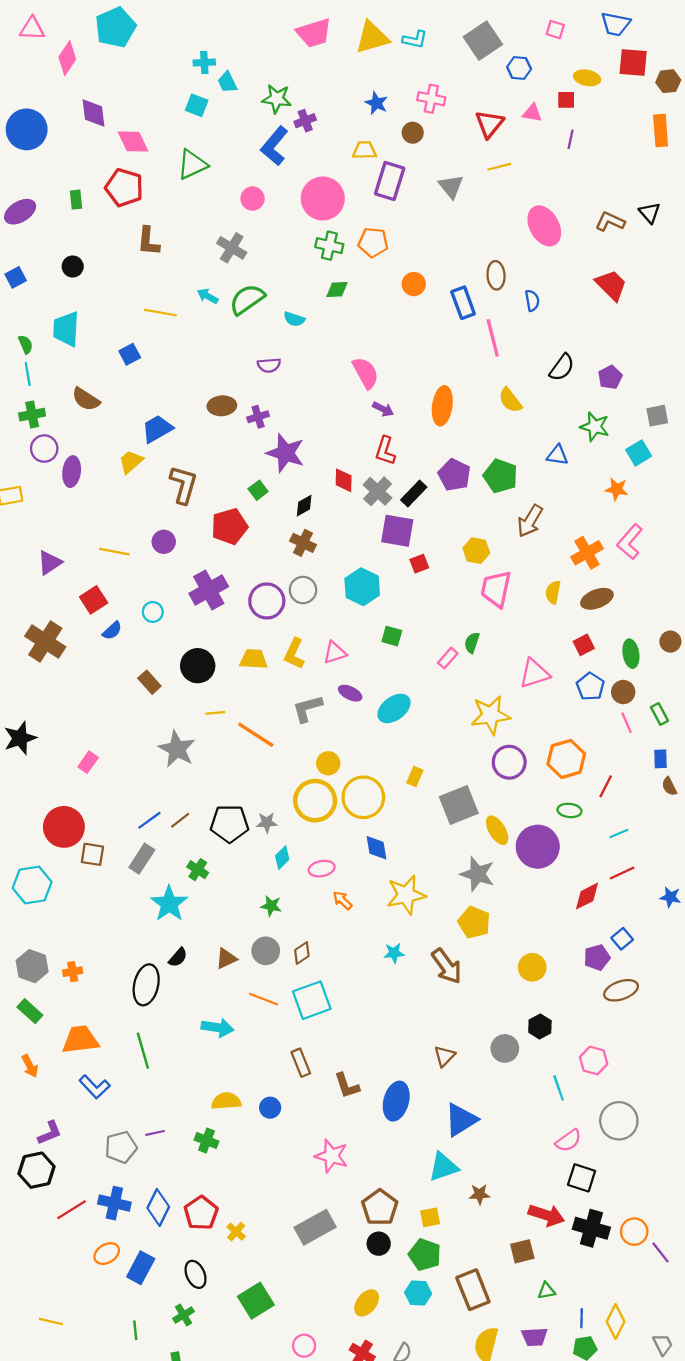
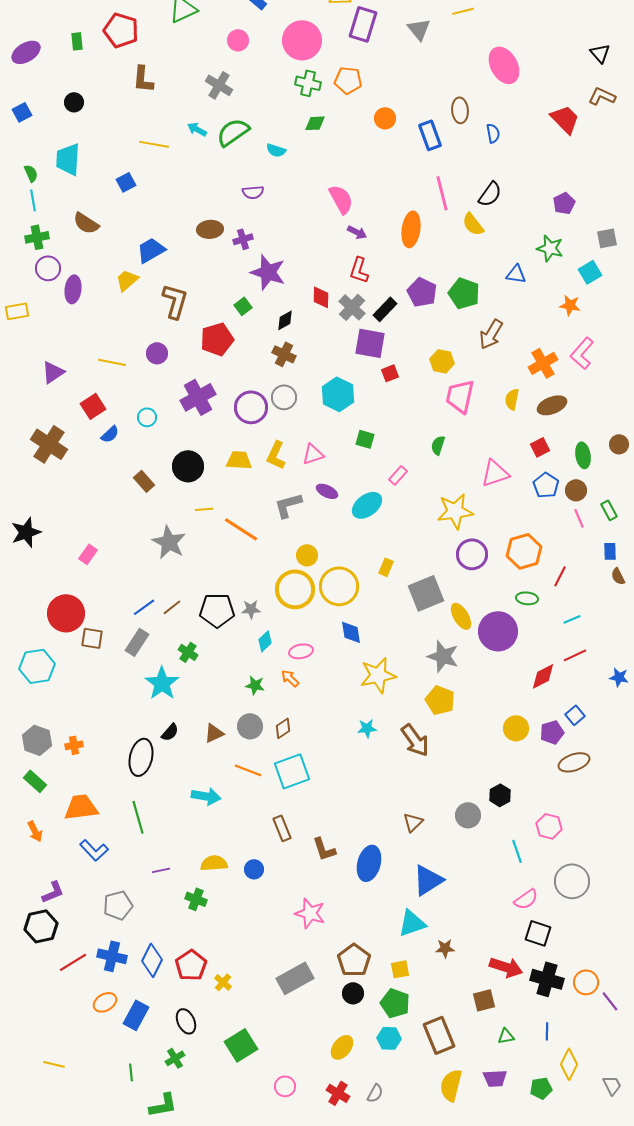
brown L-shape: (610, 222) -> (602, 96), moved
pink line: (493, 338) -> (442, 193), moved
black semicircle: (562, 367) -> (490, 194), moved
pink rectangle: (448, 658) -> (398, 475), moved
orange arrow: (342, 900) -> (290, 678), moved
yellow circle: (532, 967) -> (516, 728), moved
purple line: (155, 1133) -> (161, 870), moved
blue line: (582, 1318) -> (547, 1031), moved

